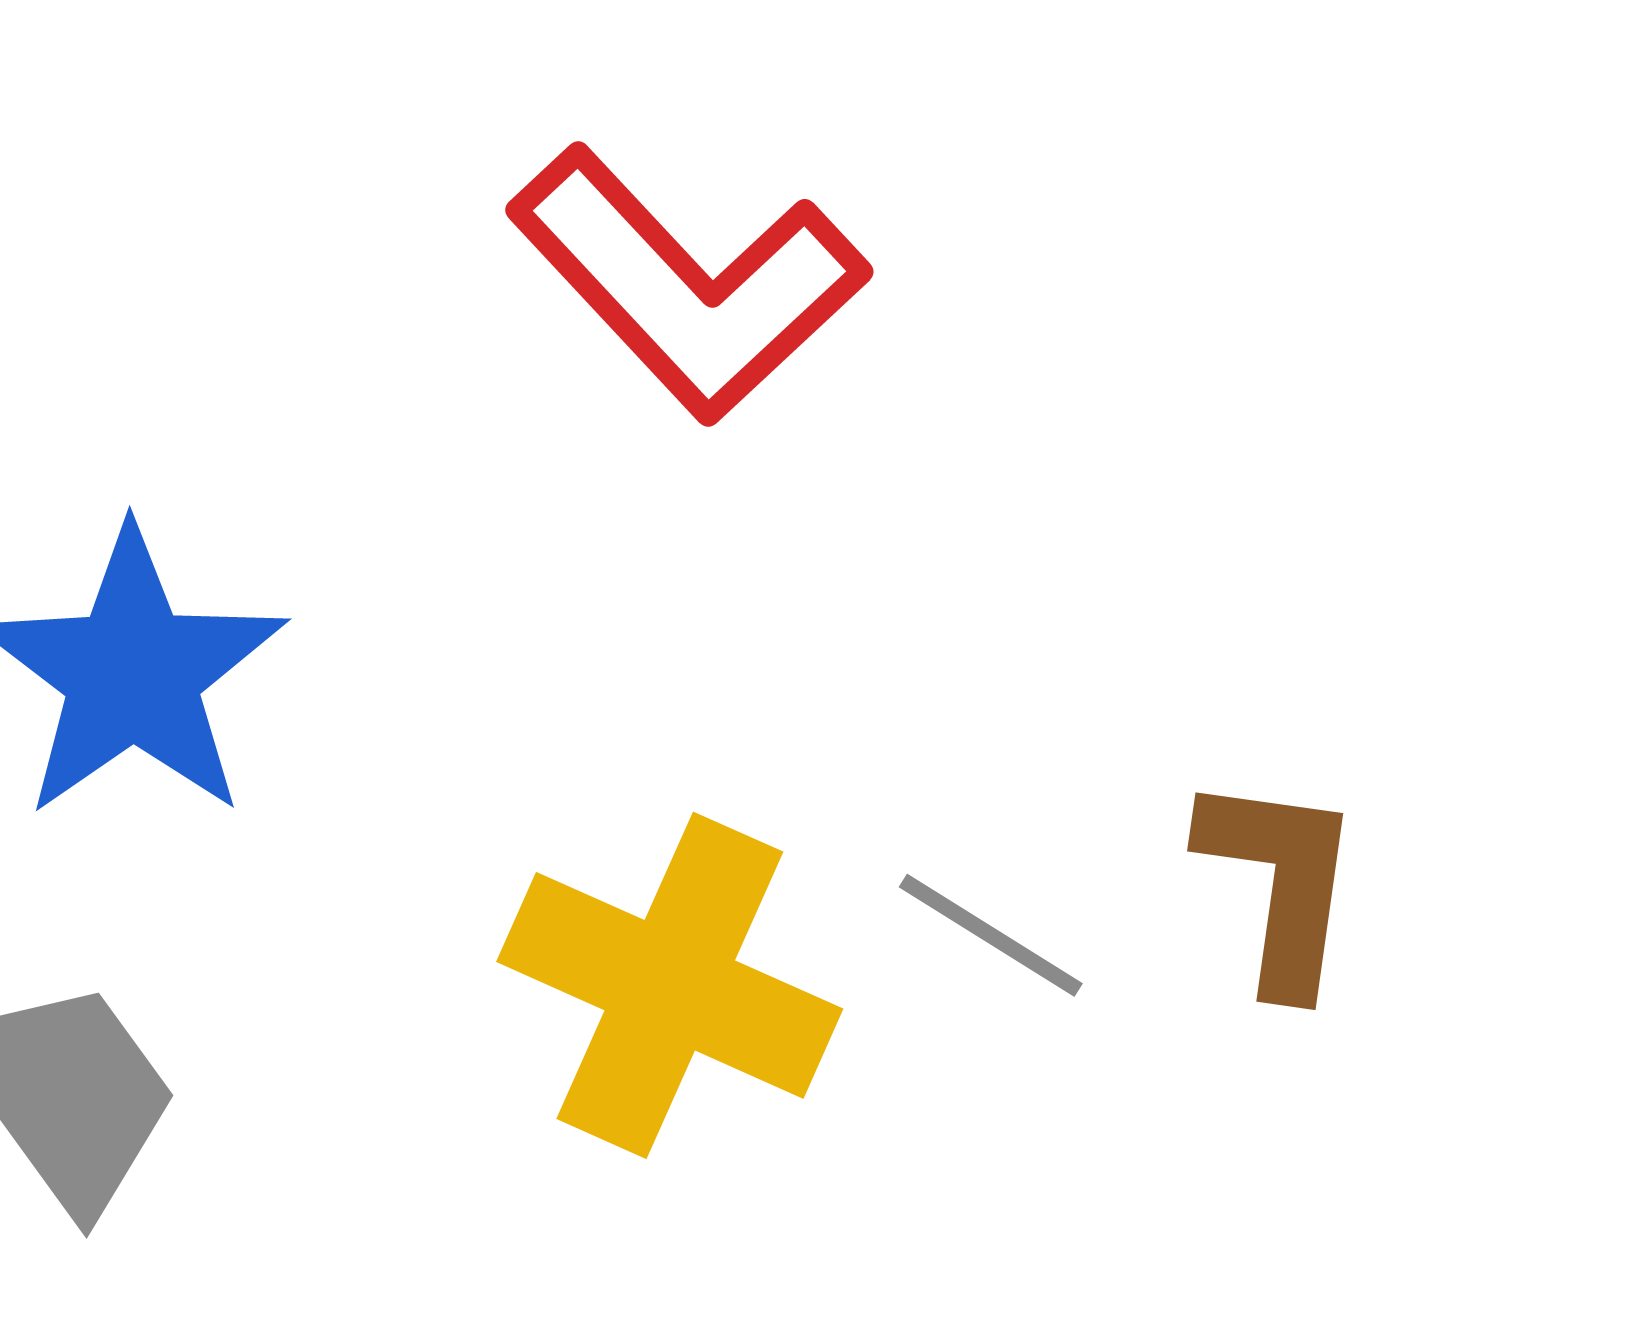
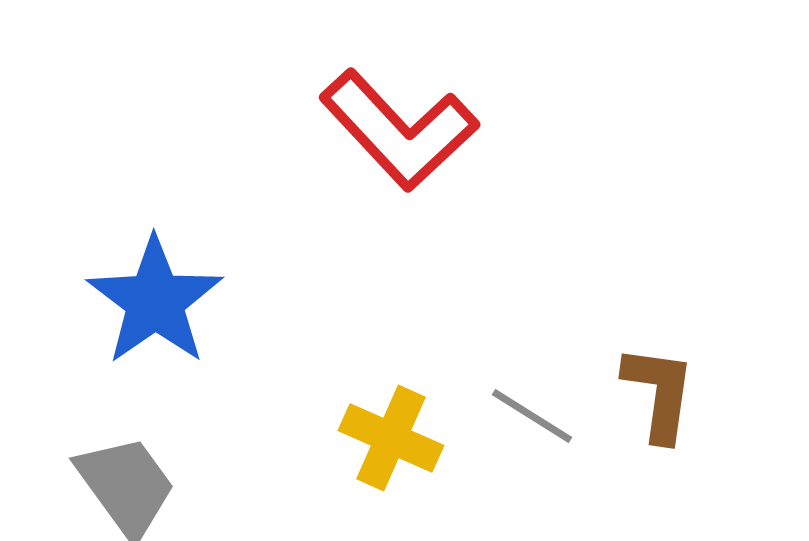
yellow cross: (670, 985) -> (391, 438), size x0.7

